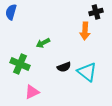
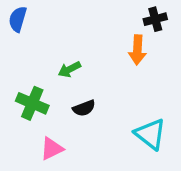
black semicircle: (64, 67) -> (84, 108), moved
cyan triangle: (87, 72) -> (150, 134), moved

